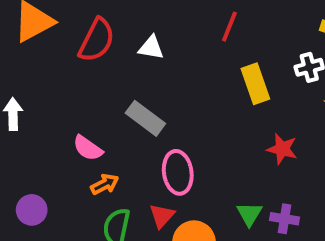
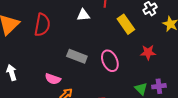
white triangle: (151, 48) -> (83, 15), moved
pink ellipse: (178, 172) -> (110, 61), moved

